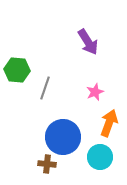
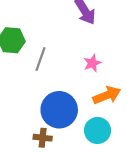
orange arrow: (109, 123) -> (107, 95), turned 48

